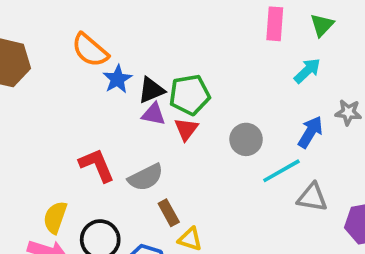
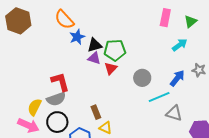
gray semicircle: (146, 177) -> (56, 99), moved

